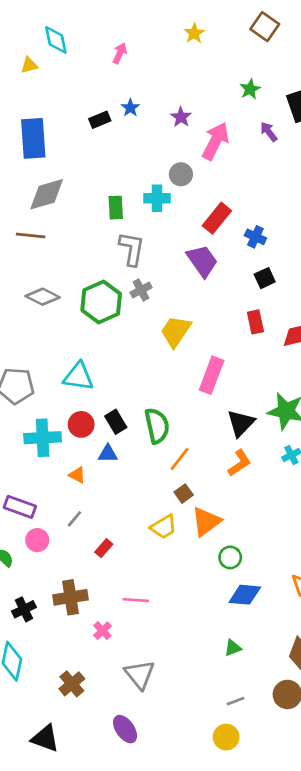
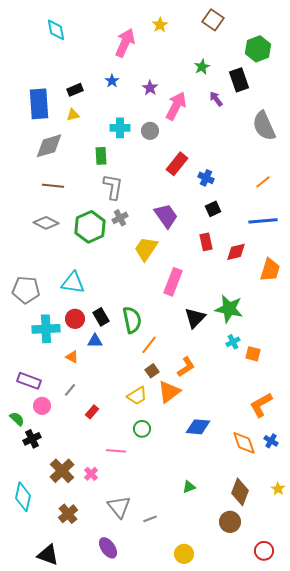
pink arrow: (120, 53) -> (125, 43), moved, size x1.8
yellow triangle: (29, 65) -> (73, 115), moved
black rectangle: (100, 120) -> (75, 90), moved
cyan cross: (157, 198) -> (120, 128), moved
brown line: (31, 235) -> (53, 186), moved
purple trapezoid: (202, 261) -> (166, 216), moved
orange L-shape: (239, 463) -> (186, 367), moved
green circle: (230, 557) -> (142, 429), moved
blue diamond: (245, 595) -> (198, 427), moved
brown cross: (71, 597) -> (62, 471), moved, turned -35
black cross: (24, 609) -> (32, 439), moved
gray line: (235, 701) -> (150, 519), moved

